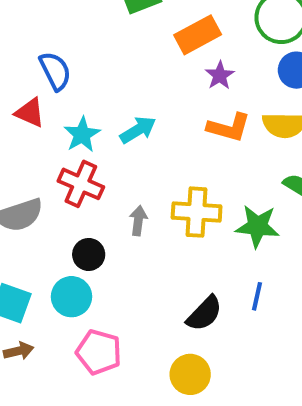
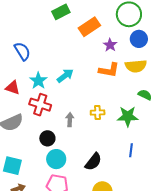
purple star: (220, 75) -> (110, 45), moved
red triangle: (30, 113) -> (13, 88), moved
yellow cross: (197, 212) -> (98, 112), size x0.6
cyan circle: (72, 297) -> (56, 159), moved
black semicircle: (204, 314) -> (93, 162), moved

